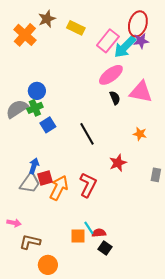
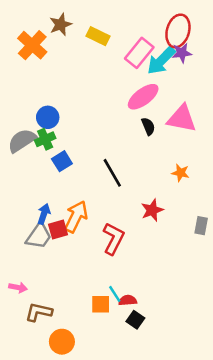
orange arrow: (59, 188) -> (76, 217), moved

